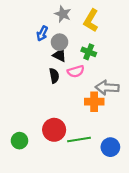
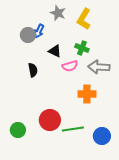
gray circle: (60, 42) -> (28, 35), moved
black semicircle: (54, 76) -> (33, 70), moved
gray arrow: (107, 88) -> (99, 67), moved

